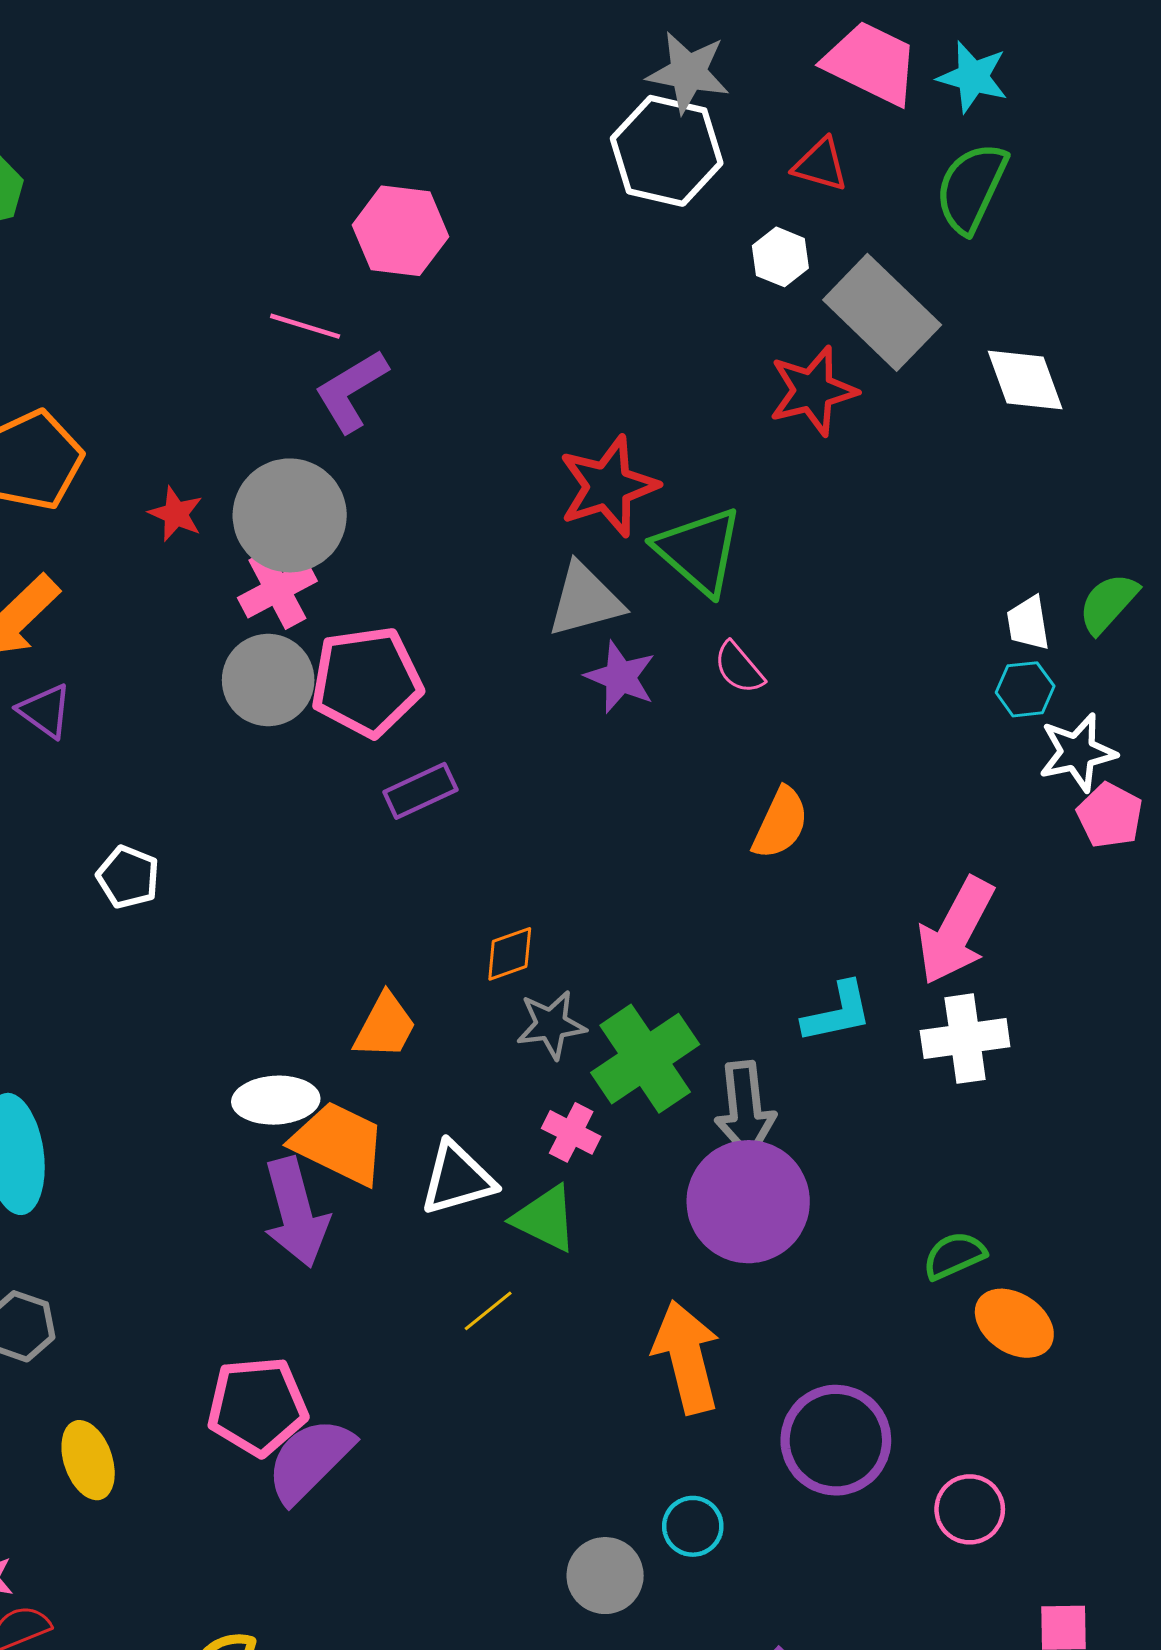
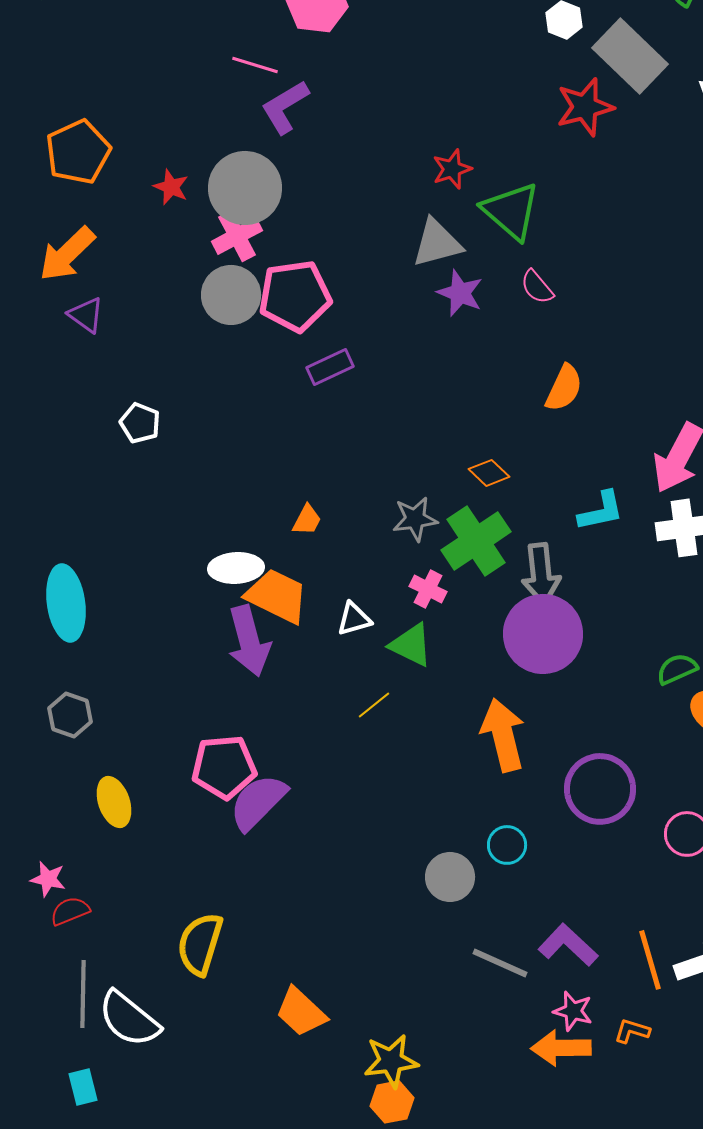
red star: (608, 486) -> (452, 169), size x0.6
orange diamond: (510, 954) -> (489, 473), moved, turned 63
orange trapezoid: (385, 1026) -> (307, 520), size x0.7
white triangle: (457, 1179) -> (354, 619), size x0.7

